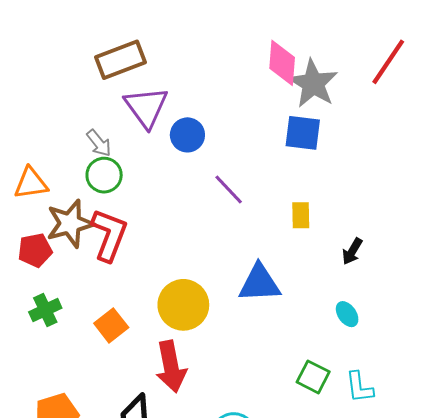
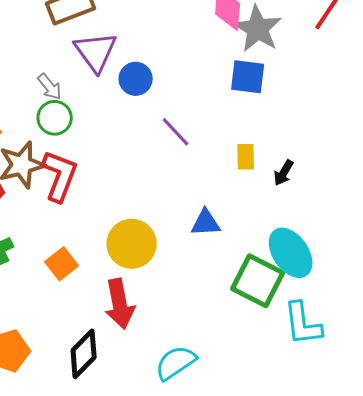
black arrow: (352, 251) -> (284, 173), moved
blue triangle: (260, 283) -> (206, 223), size x0.7
cyan ellipse: (347, 314) -> (291, 253), size x2.0
green square: (313, 377) -> (258, 281), moved, size x1.6
cyan L-shape: (359, 387) -> (303, 324), size x1.4

